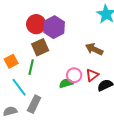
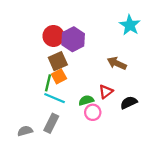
orange square: (11, 61) -> (59, 76), moved
pink circle: (74, 75) -> (93, 112), moved
red triangle: (92, 75) -> (106, 92), moved
cyan line: (19, 87) -> (55, 98), moved, turned -30

